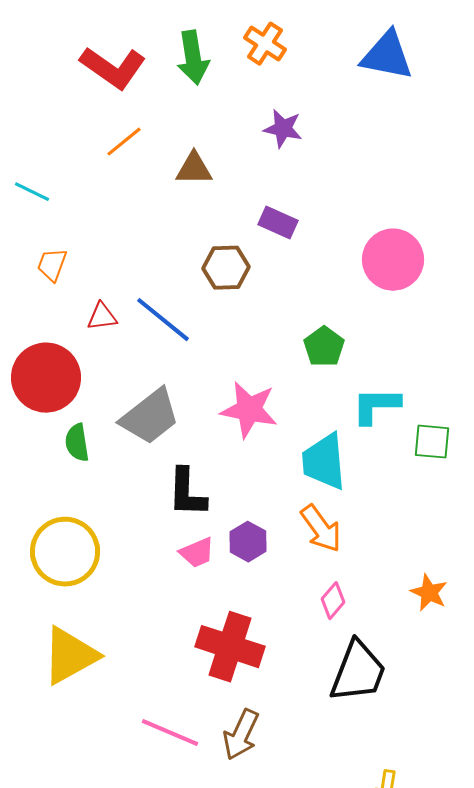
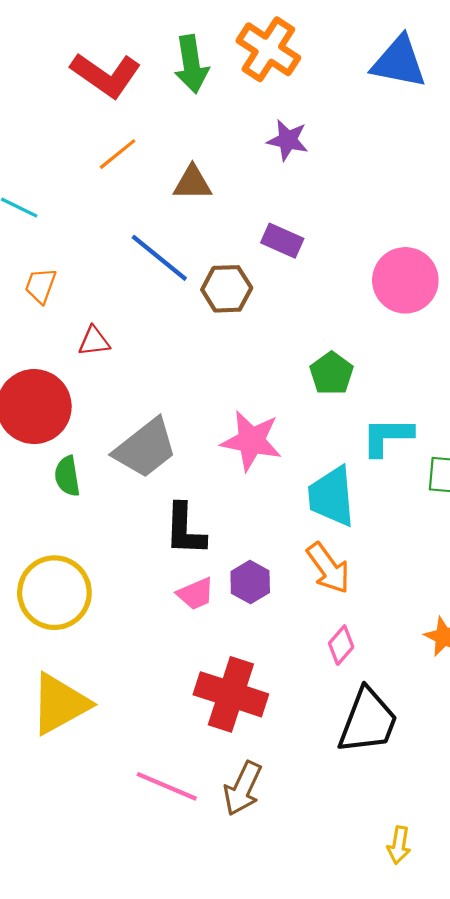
orange cross: (265, 44) -> (268, 49), size x1.4
blue line: (163, 320) -> (159, 258), moved

